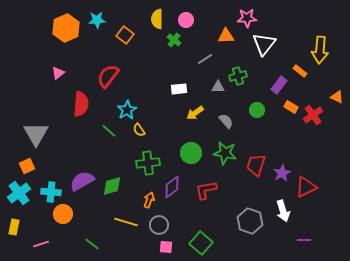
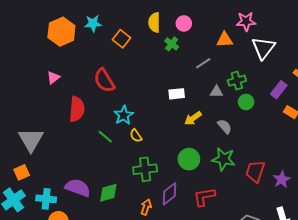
red semicircle: (108, 76) -> (104, 81), turned -70
green circle: (257, 110) -> (246, 102), moved
purple semicircle: (82, 181) -> (78, 188), turned 50

